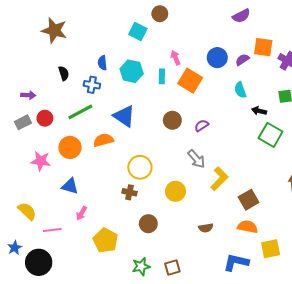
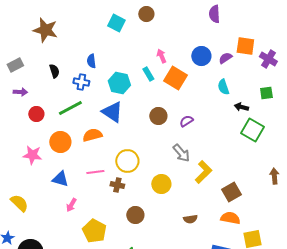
purple semicircle: (241, 16) -> (214, 14), moved, turned 114
cyan square: (138, 31) -> (116, 23), moved
cyan hexagon: (132, 71) -> (119, 83), moved
cyan rectangle: (162, 76) -> (148, 74), turned -32
gray rectangle: (23, 122) -> (15, 65), moved
pink line: (52, 230) -> (95, 172), moved

